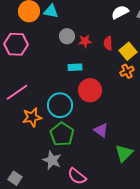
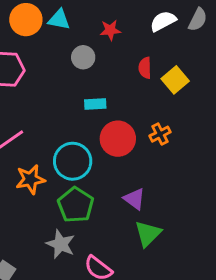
red star: (85, 41) -> (110, 30), moved
orange cross: (127, 71) -> (160, 134), moved
green triangle: (124, 153) -> (148, 234), moved

